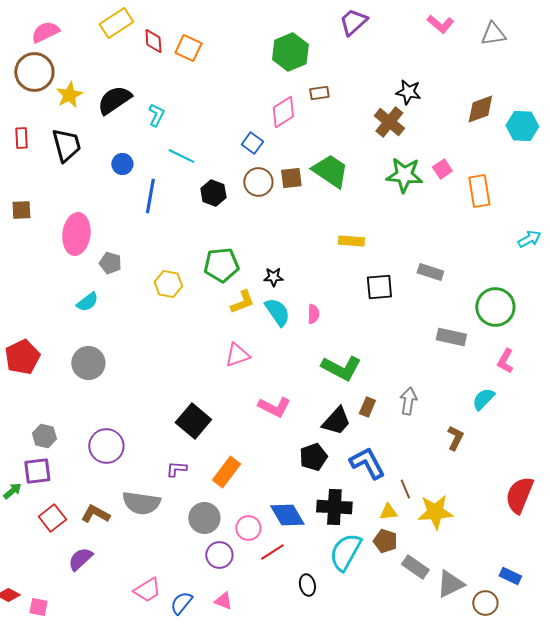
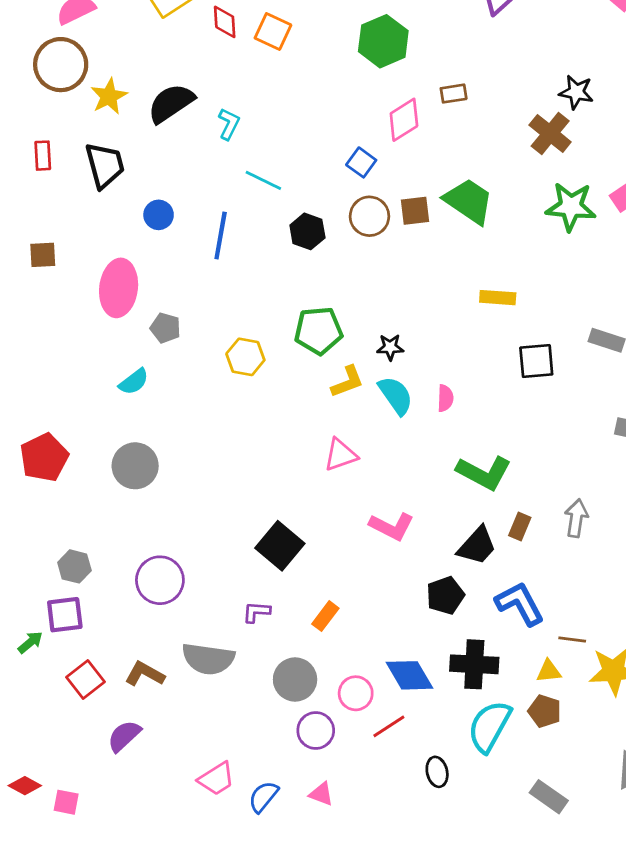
green hexagon: (290, 52) -> (383, 41), moved
blue circle: (122, 164) -> (159, 215), moved
orange rectangle: (226, 472) -> (325, 616), size x0.7
brown line: (405, 489) -> (572, 640), turned -60
gray rectangle: (415, 567) -> (549, 797), moved

